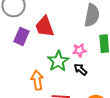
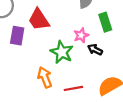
black arrow: (81, 69) -> (95, 50), moved

